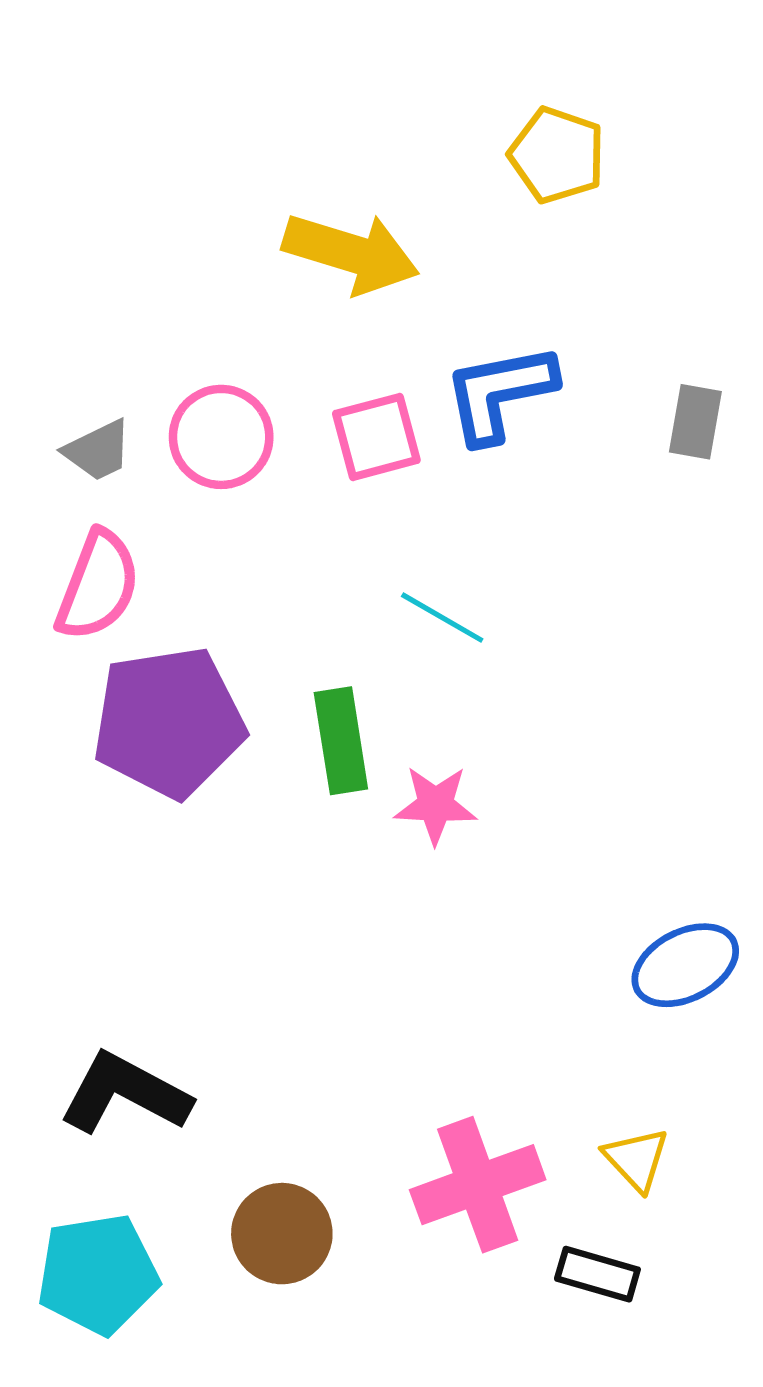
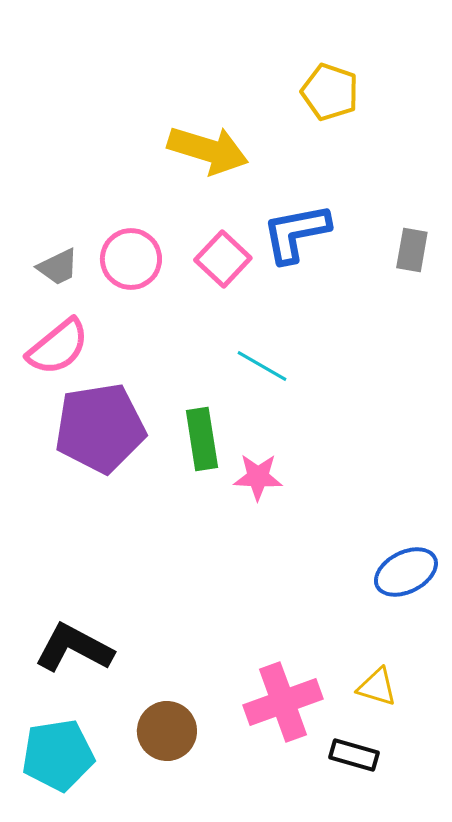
pink square: (376, 437) -> (223, 259), turned -32
pink semicircle: (98, 585) -> (58, 347), turned 30
yellow triangle: (636, 1159) -> (377, 687), turned -30

